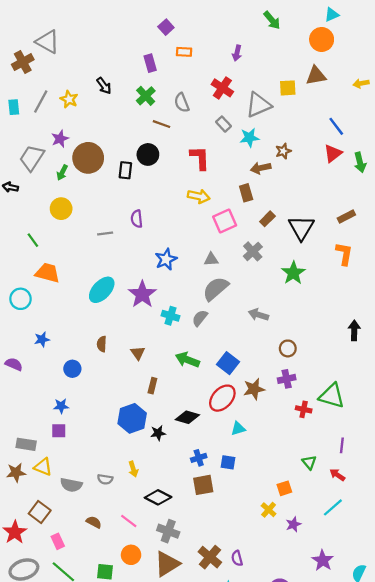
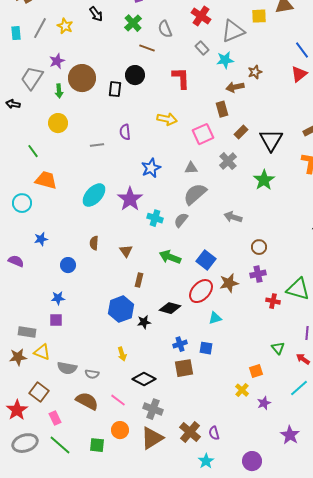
green arrow: (62, 173) -> (59, 91), turned -32
yellow arrow: (199, 196) -> (167, 119), moved
gray semicircle: (105, 479) -> (92, 374), moved
brown semicircle: (94, 522) -> (87, 401), size x1.6

